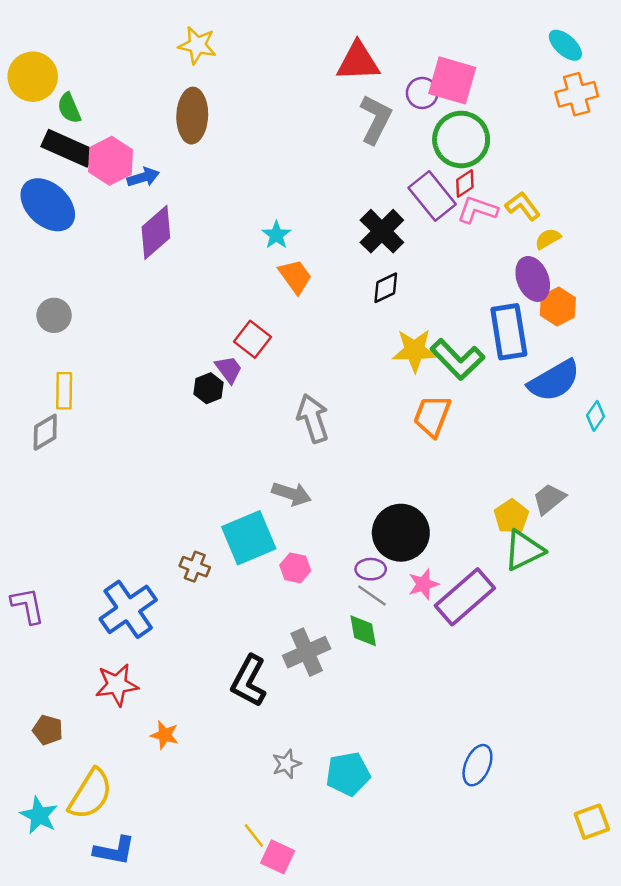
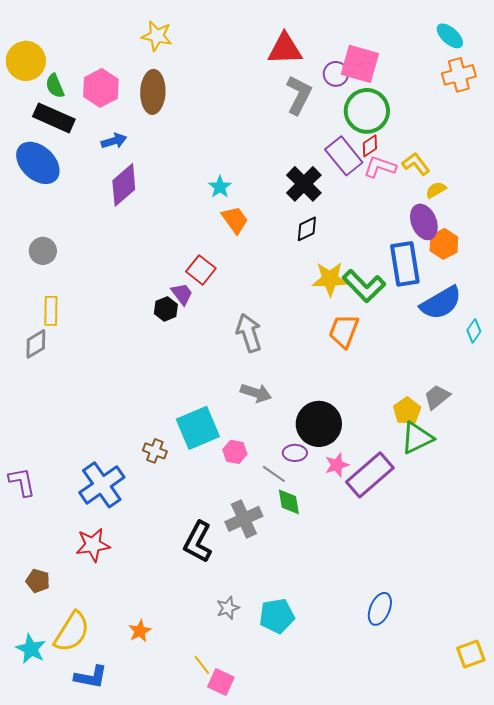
pink hexagon: (111, 161) -> (101, 88), moved
gray arrow: (291, 494) -> (256, 393), moved
gray line: (372, 596) -> (274, 474), moved
orange star: (165, 735) -> (140, 631), moved, turned 30

